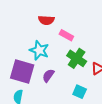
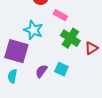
purple semicircle: (48, 76) -> (41, 71), moved
cyan square: (80, 92) -> (61, 69), moved

